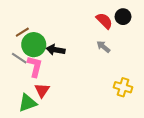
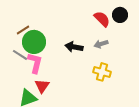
gray arrow: (103, 47) -> (101, 44), turned -56
black arrow: (56, 50) -> (74, 47), moved
yellow cross: (123, 87) -> (102, 72), moved

